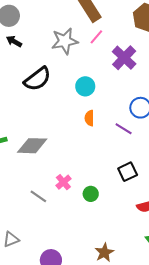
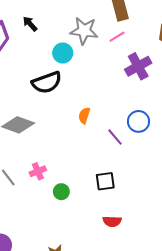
black arrow: (14, 41) -> (30, 24), moved
black semicircle: (37, 79) -> (47, 82), moved
cyan circle: (85, 86) -> (63, 53), moved

